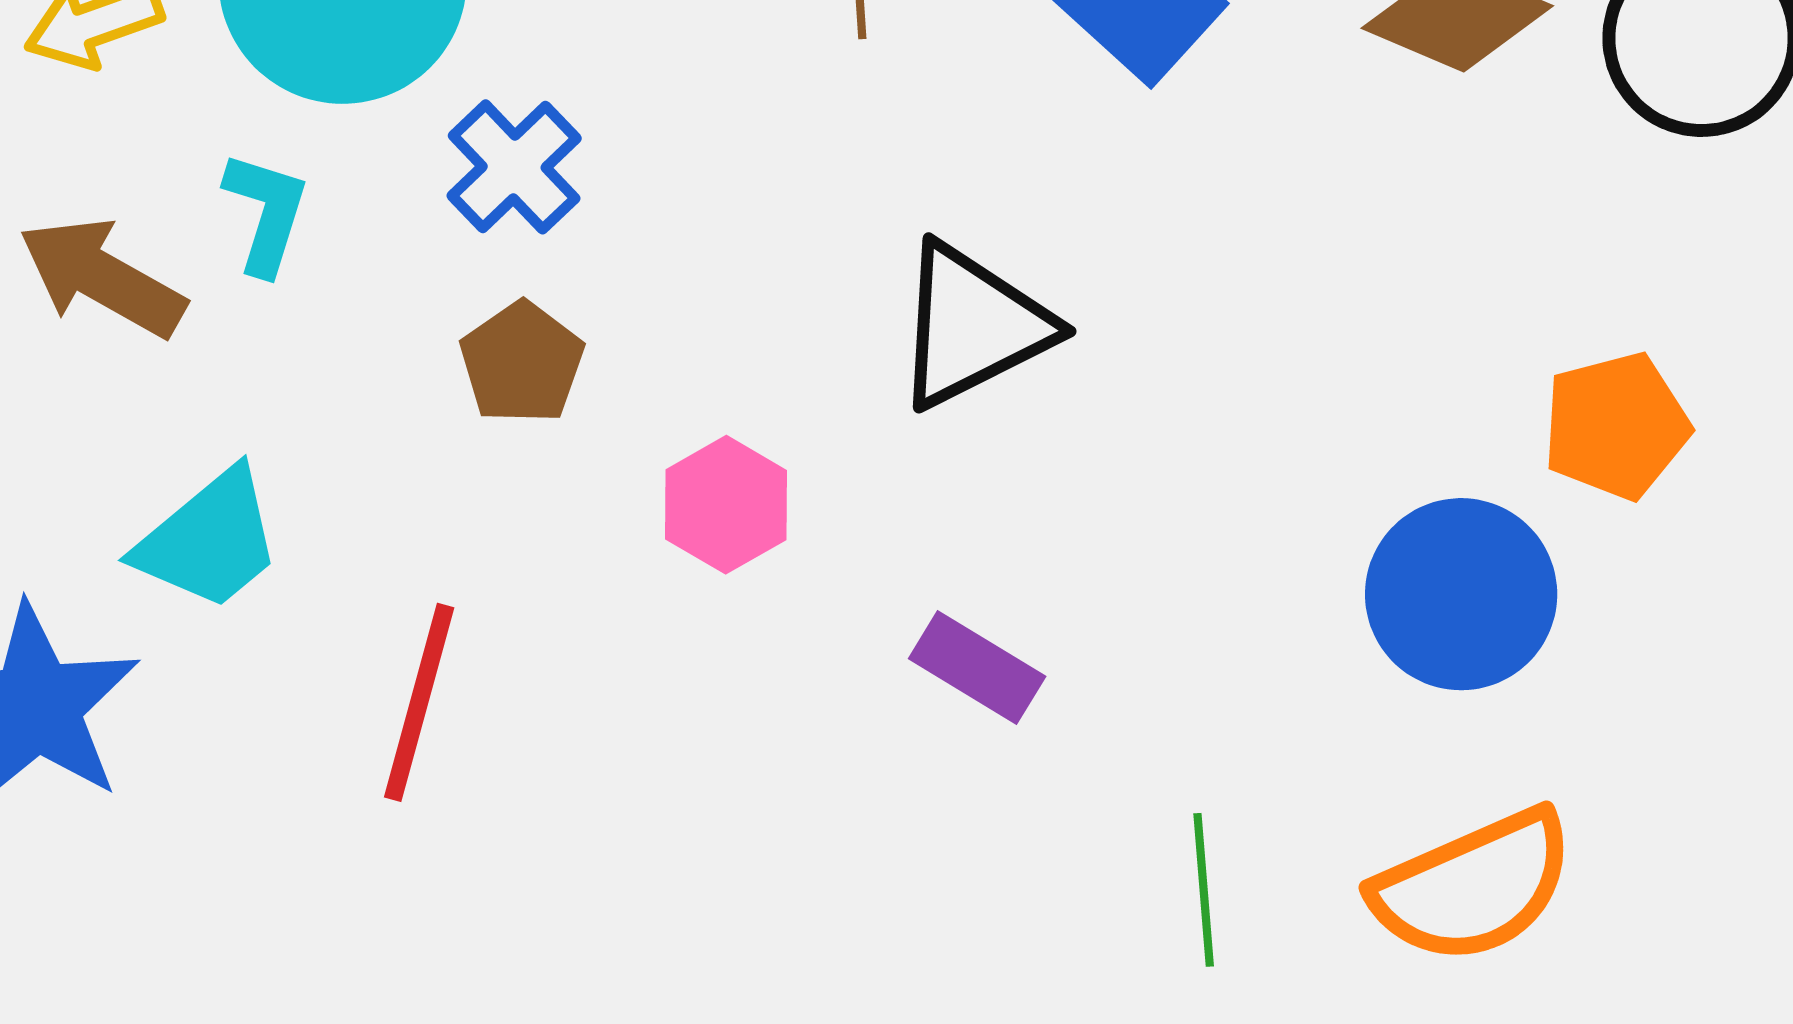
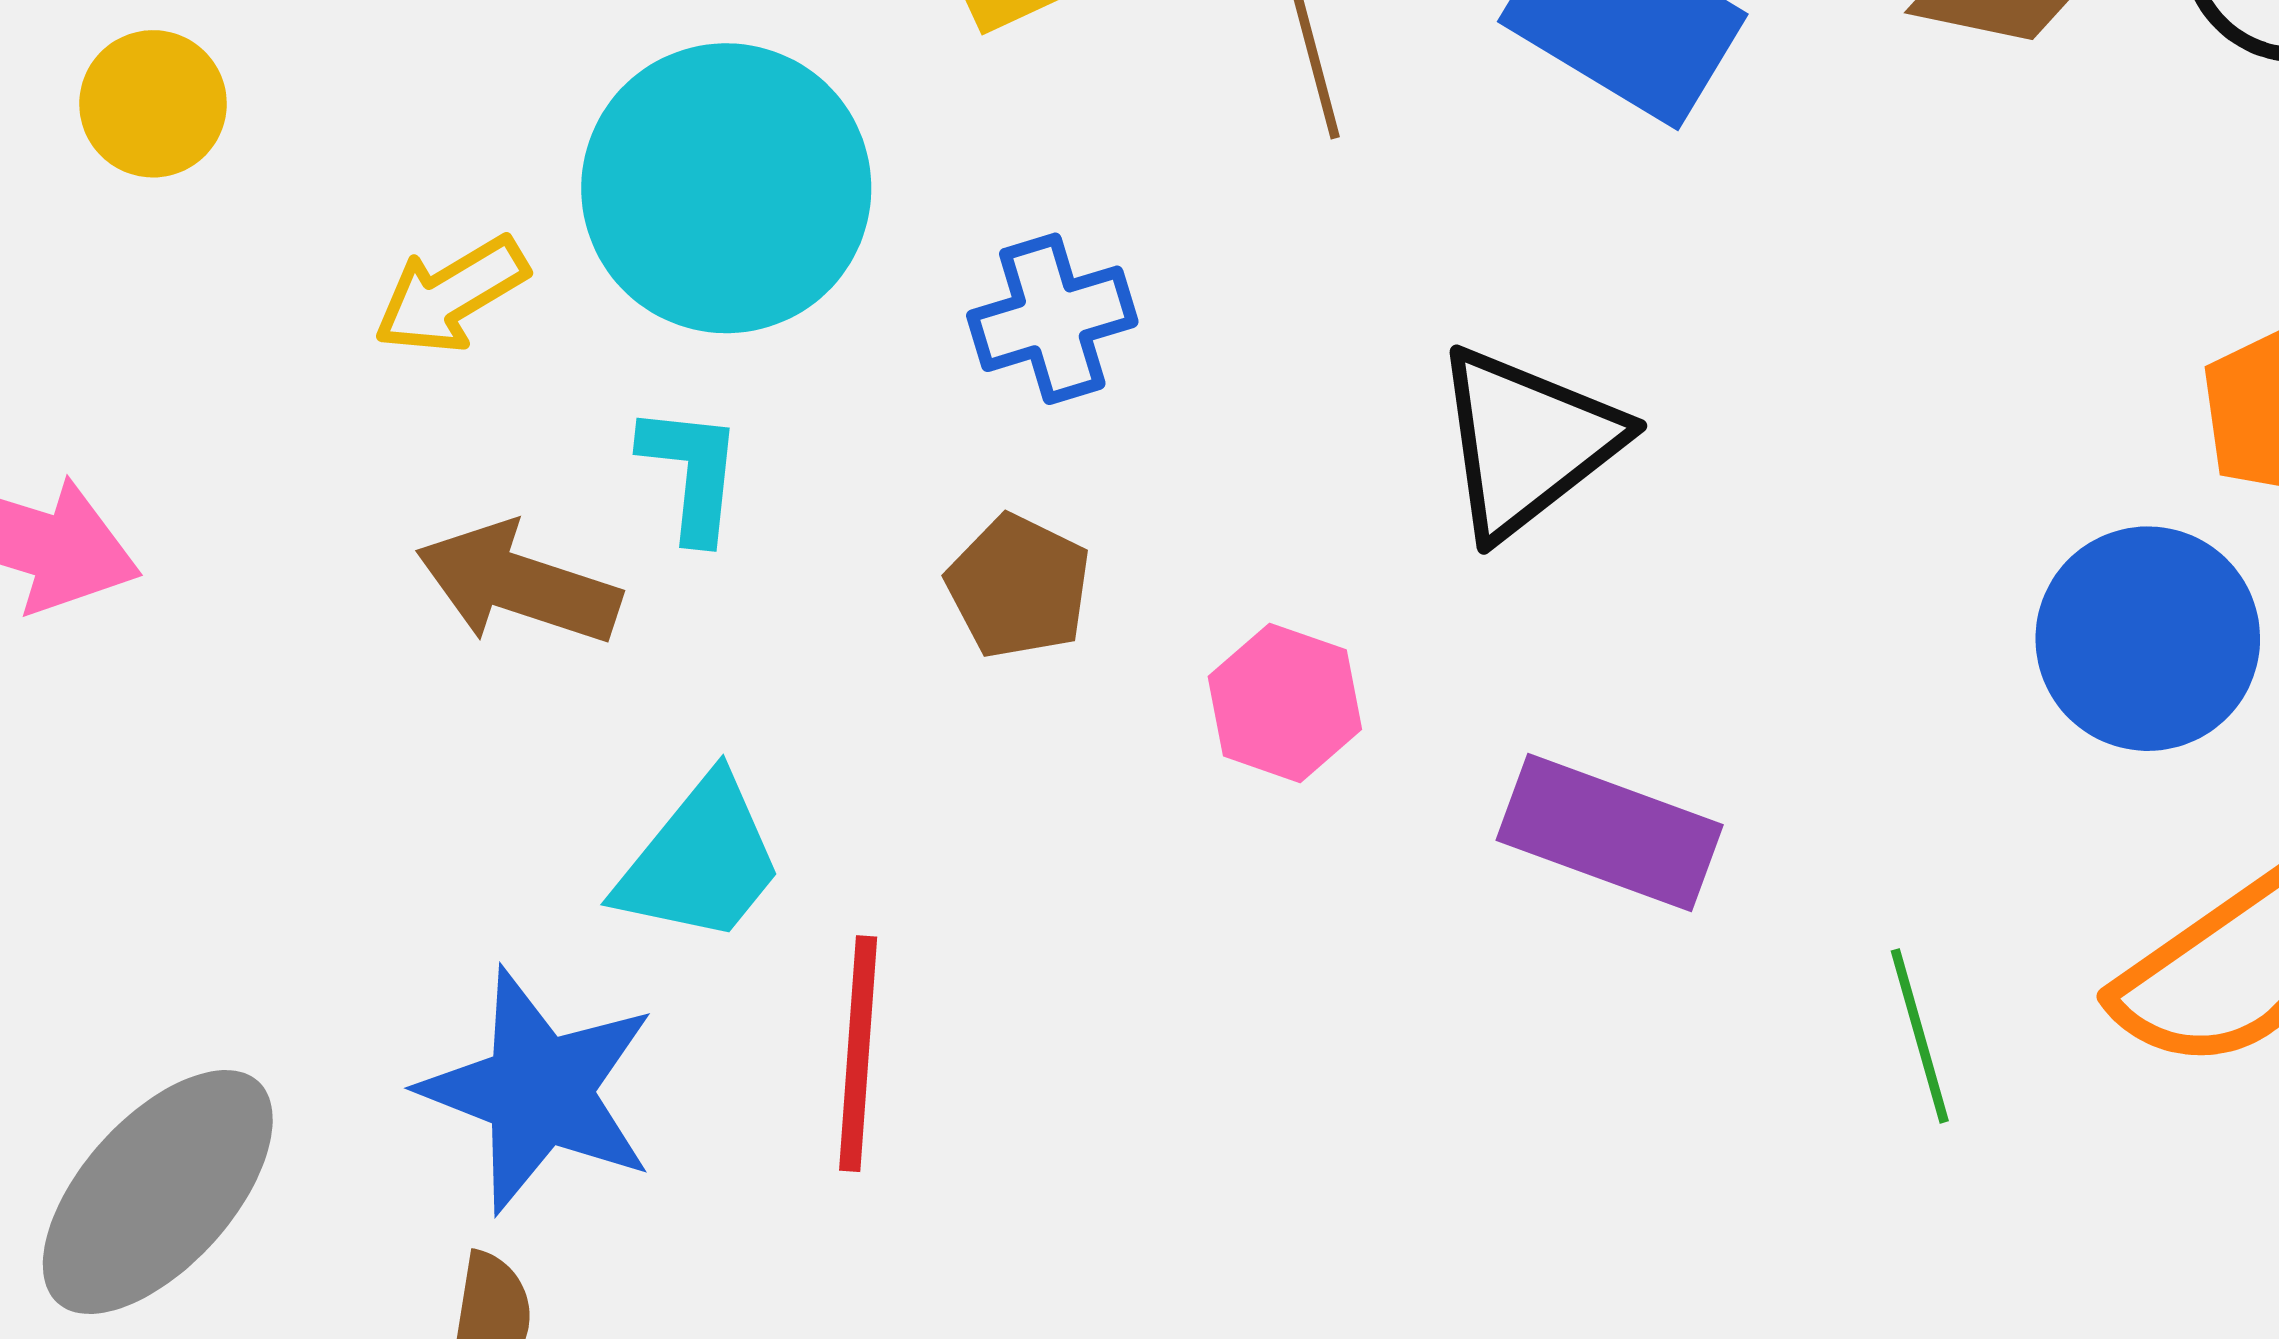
blue cross: (514, 167) -> (1052, 319), moved, turned 38
purple rectangle: (977, 667) -> (1610, 832), size x1.4
red line: (419, 702) -> (858, 1054), moved

